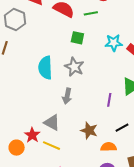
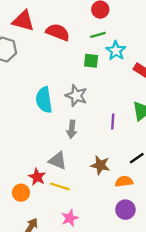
green line: (91, 13) -> (98, 35), moved
green square: (77, 38) -> (91, 61), moved
cyan star: (114, 43) -> (116, 51), moved, turned -30
purple line: (109, 100) -> (113, 122), moved

